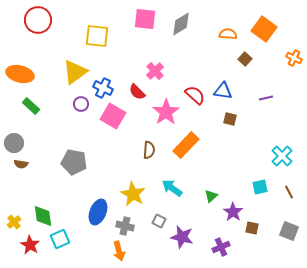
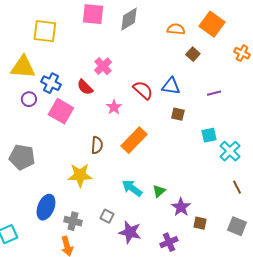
yellow triangle: (75, 72) -> (23, 67), turned 40
pink star: (166, 112) -> (114, 107), size x0.6
cyan square: (260, 187) -> (209, 135), moved
cyan arrow: (172, 188) -> (132, 188), moved
yellow star: (133, 194) -> (80, 175), moved, turned -30

